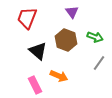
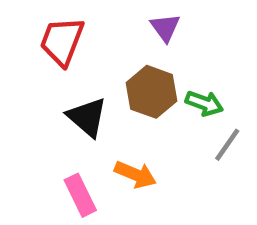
green arrow: (95, 37) -> (204, 103), moved

